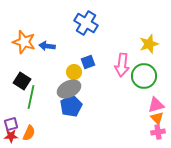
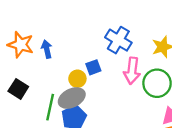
blue cross: (86, 23) -> (118, 40), moved
blue arrow: (47, 46) -> (47, 49), turned 70
green line: (31, 97) -> (50, 107), moved

